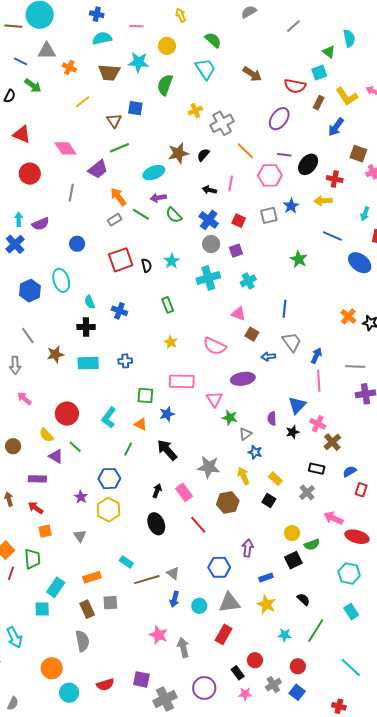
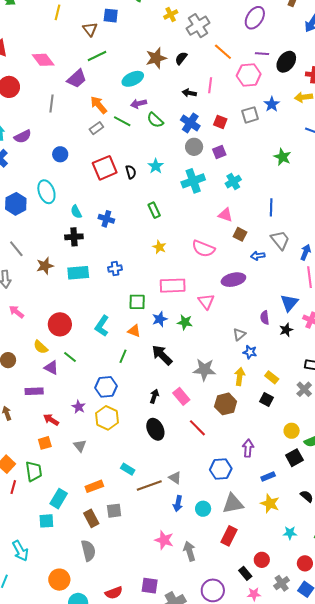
yellow line: (83, 102) -> (58, 12), turned -35
green star: (230, 418) -> (185, 322), moved
yellow arrow: (243, 476) -> (240, 376), turned 36
red arrow: (36, 508) -> (51, 420), moved

